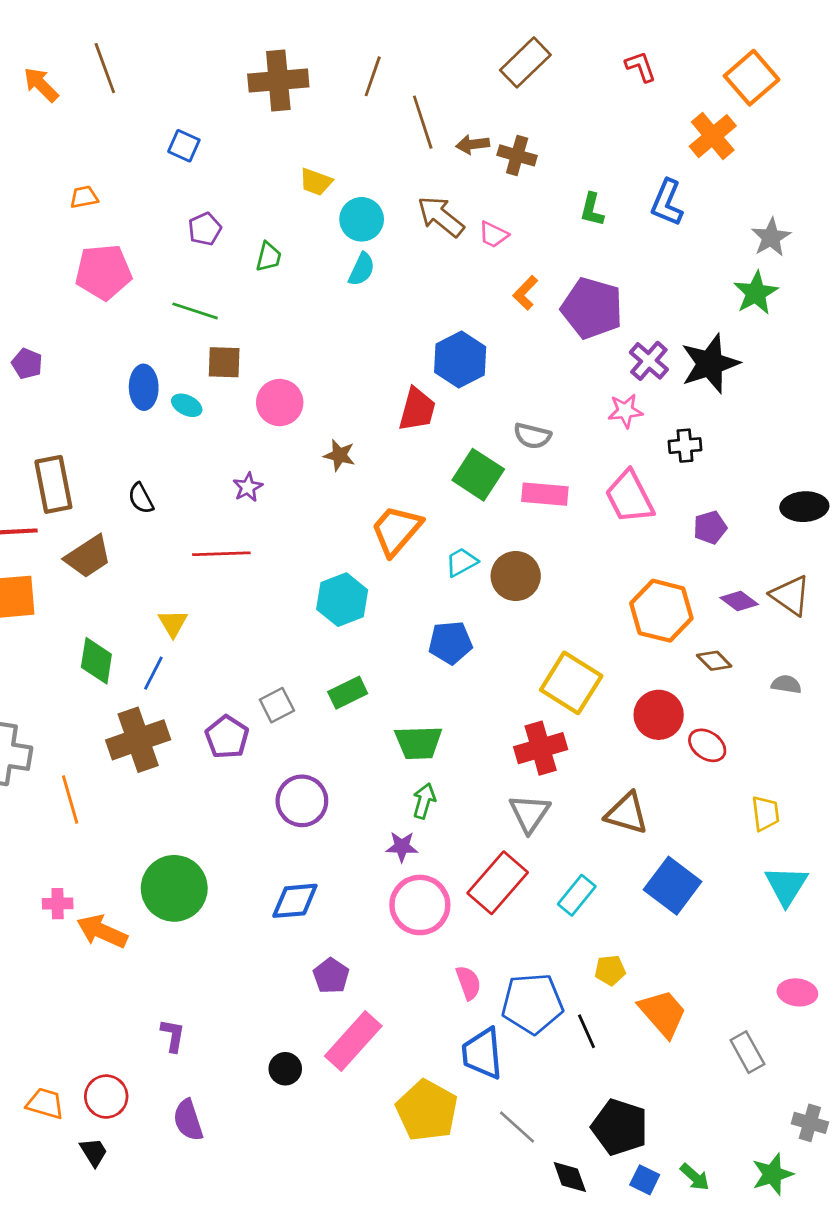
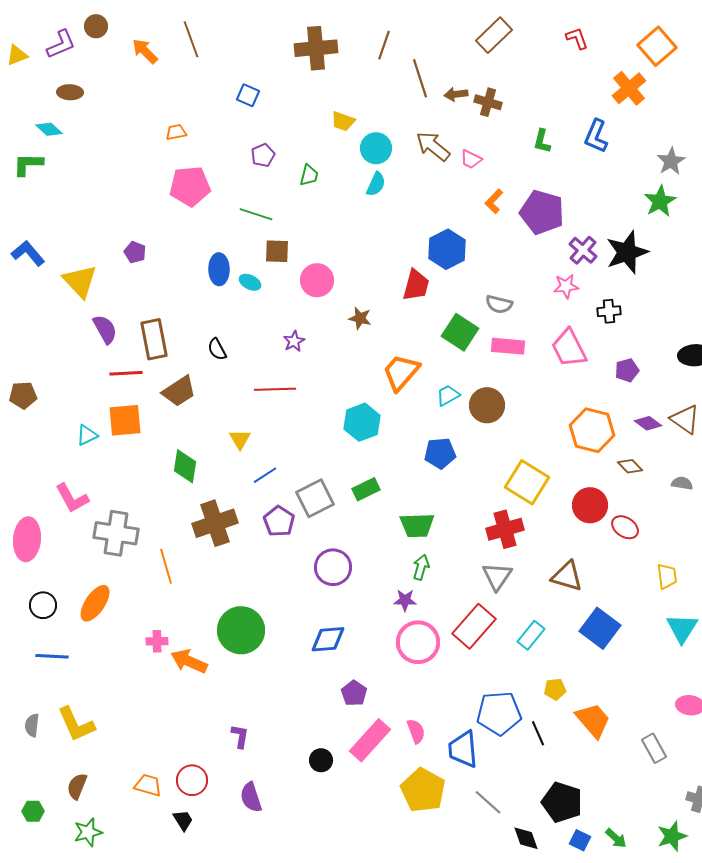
blue line: (153, 673) -> (265, 475), moved, turned 30
gray square: (277, 705) -> (315, 498), size x1.5
pink semicircle: (468, 983) -> (416, 731), moved

